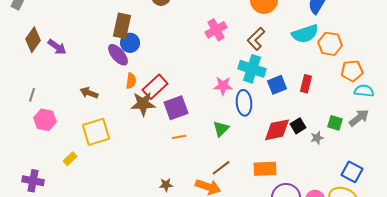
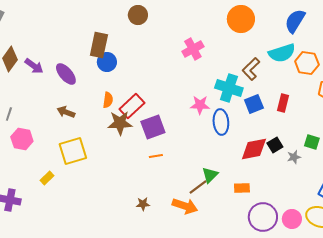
brown L-shape: (256, 39) -> (251, 69), moved
purple ellipse: (118, 55) -> (66, 74), moved
green triangle: (221, 129) -> (210, 175), moved
orange rectangle: (265, 169) -> (242, 188), size x0.7

